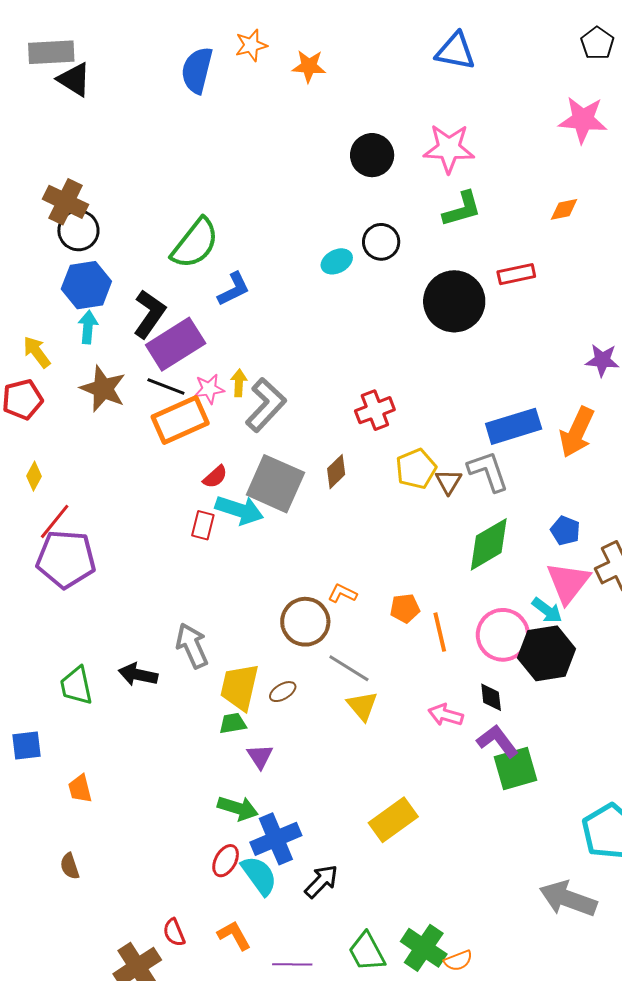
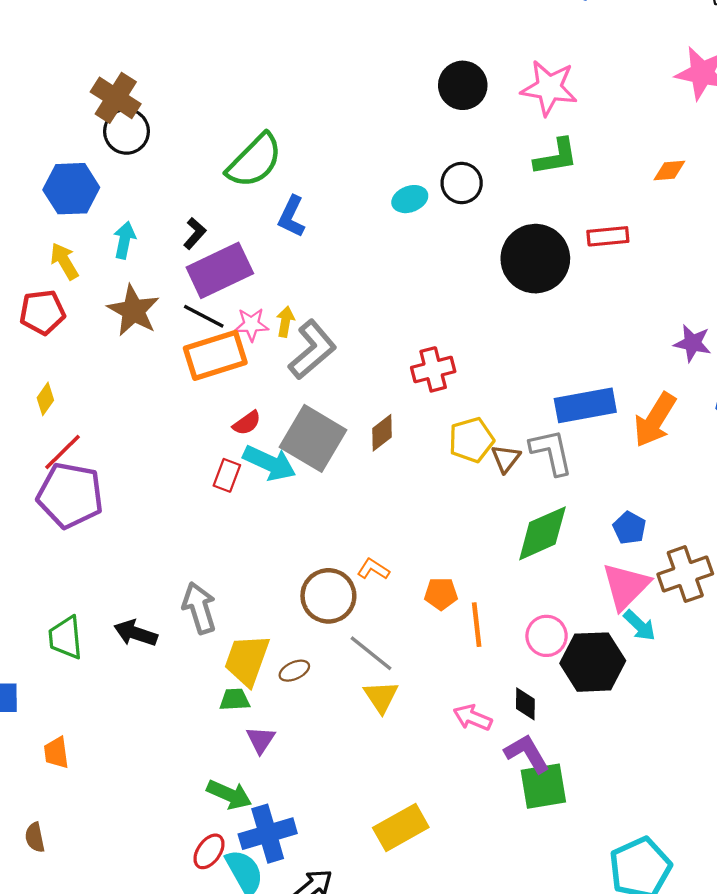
blue hexagon: (86, 285) -> (71, 189), moved
blue L-shape: (234, 289) -> (292, 217), turned 135
black L-shape: (149, 314) -> (195, 233), size x0.6
cyan arrow: (547, 610) -> (640, 625), moved
pink circle: (503, 635) -> (547, 636), size x0.7

